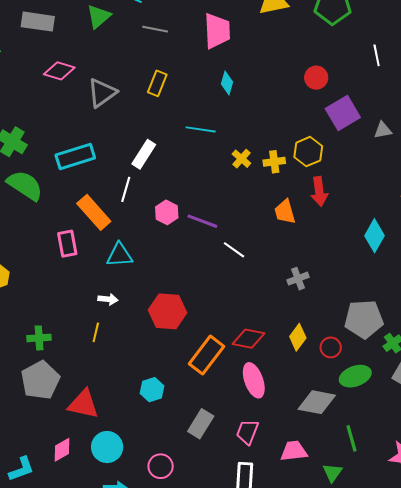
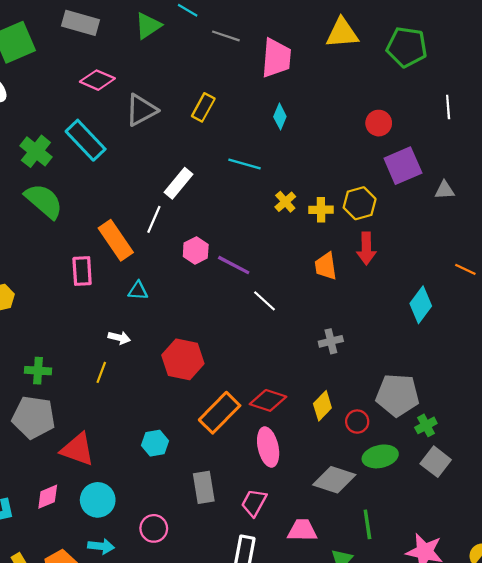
gray line: (155, 29) -> (226, 36), moved
cyan rectangle: (75, 157) -> (86, 140), moved, turned 57
cyan triangle: (120, 255) -> (138, 291), size x0.7
gray pentagon: (40, 380) -> (34, 417), turned 30
gray rectangle: (201, 424) -> (204, 487), turned -48

